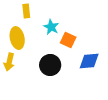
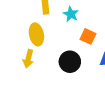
cyan star: (51, 27) -> (71, 14), moved

